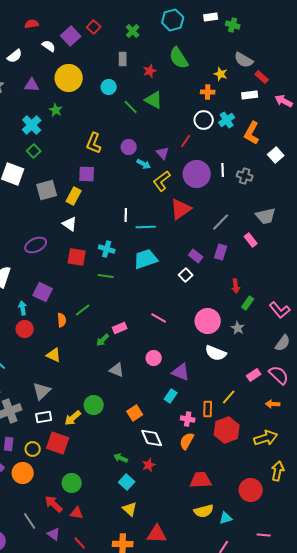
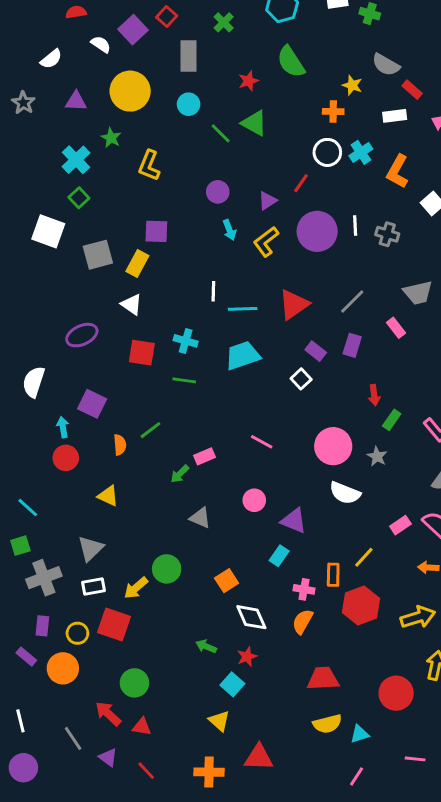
gray rectangle: (123, 59) -> (189, 56), moved, size x1.5
yellow L-shape: (94, 143) -> (149, 166), moved
purple triangle: (163, 153) -> (267, 201), turned 40
cyan arrow: (144, 164) -> (229, 230), moved, turned 40
red triangle: (181, 209) -> (294, 304), moved
cyan square: (127, 482) -> (232, 684), moved

